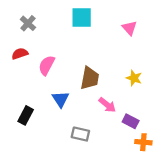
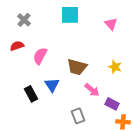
brown trapezoid: (90, 78) -> (77, 67), turned 95
black rectangle: (26, 115) -> (31, 94), moved, turned -56
gray rectangle: (80, 134) -> (78, 116), moved, turned 56

